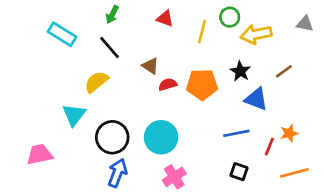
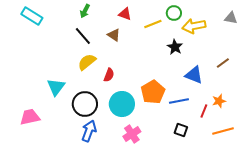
yellow line: (202, 32) -> (153, 24), turned 54
cyan rectangle: (62, 34) -> (32, 16), moved
brown triangle: (150, 66) -> (114, 35), moved
black star: (240, 71) -> (175, 47), moved
brown line: (284, 71) -> (223, 63), moved
yellow semicircle: (96, 82) -> (87, 62), moved
red semicircle: (168, 84) -> (109, 75), moved, turned 128
orange pentagon: (202, 84) -> (153, 92), moved, turned -30

